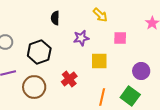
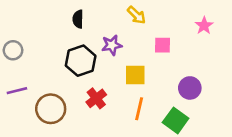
black hexagon: (39, 52) -> (81, 61), moved
orange line: (102, 97) -> (139, 109), moved

